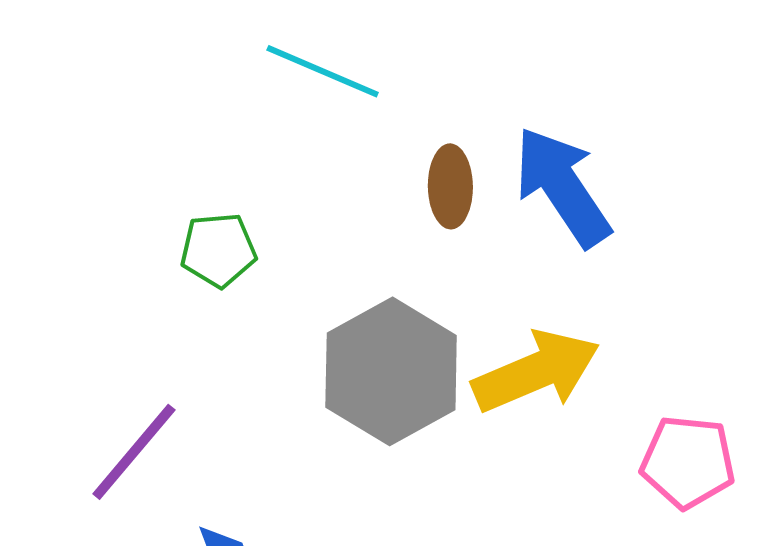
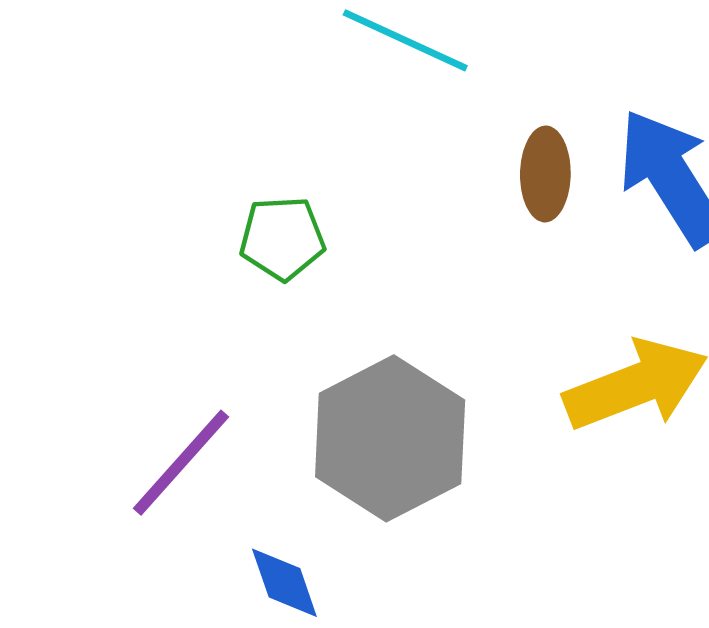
gray hexagon: (391, 371) -> (390, 438), moved

